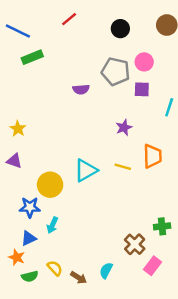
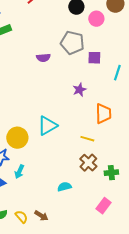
pink circle: (144, 62) -> (96, 19), moved
yellow line: (123, 167) -> (87, 139), moved
brown cross: (135, 244) -> (88, 163), moved
yellow semicircle: (55, 268) -> (21, 217), moved
cyan semicircle: (106, 270) -> (64, 187), moved, turned 48

